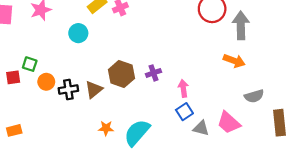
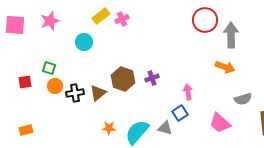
green square: (30, 64) -> (49, 68), moved
pink arrow: (183, 88) -> (188, 92), moved
gray triangle: (201, 128) -> (165, 128), moved

